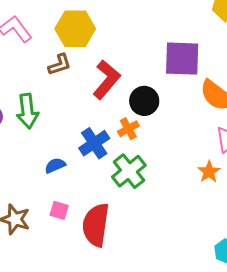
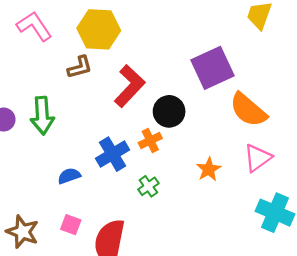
purple square: (182, 59) -> (212, 68), turned -30
green cross: (129, 171) -> (148, 186), size x0.6
orange star: (209, 172) -> (209, 169), moved

